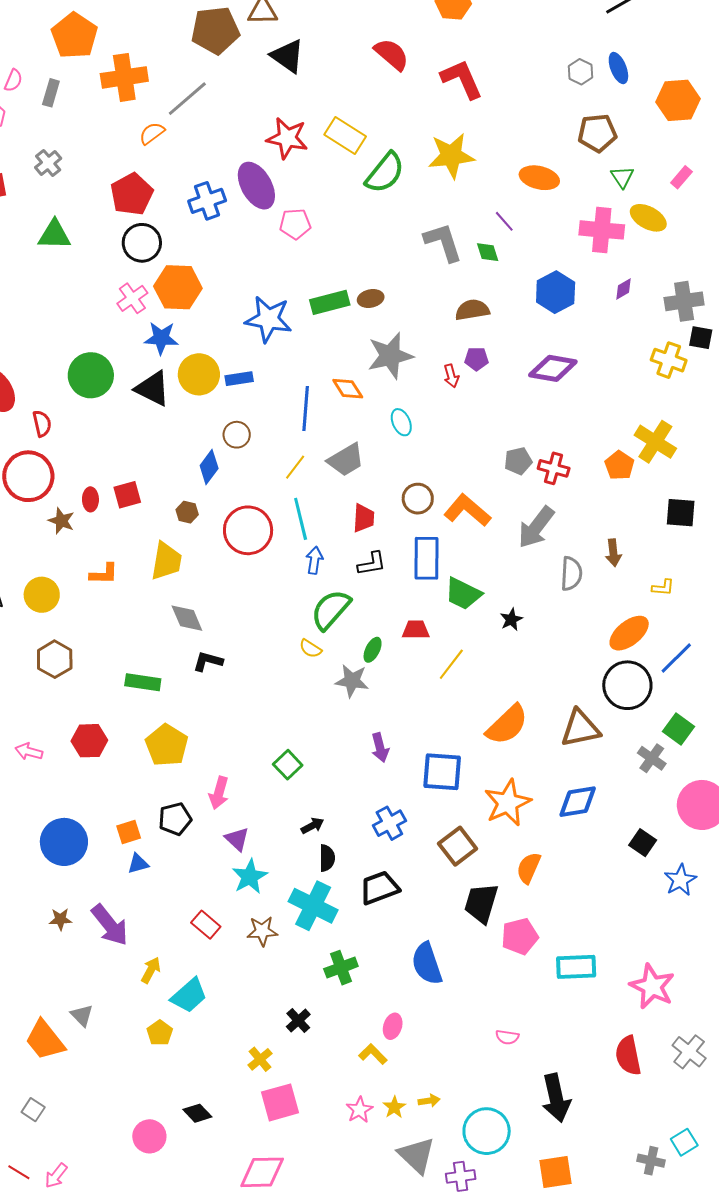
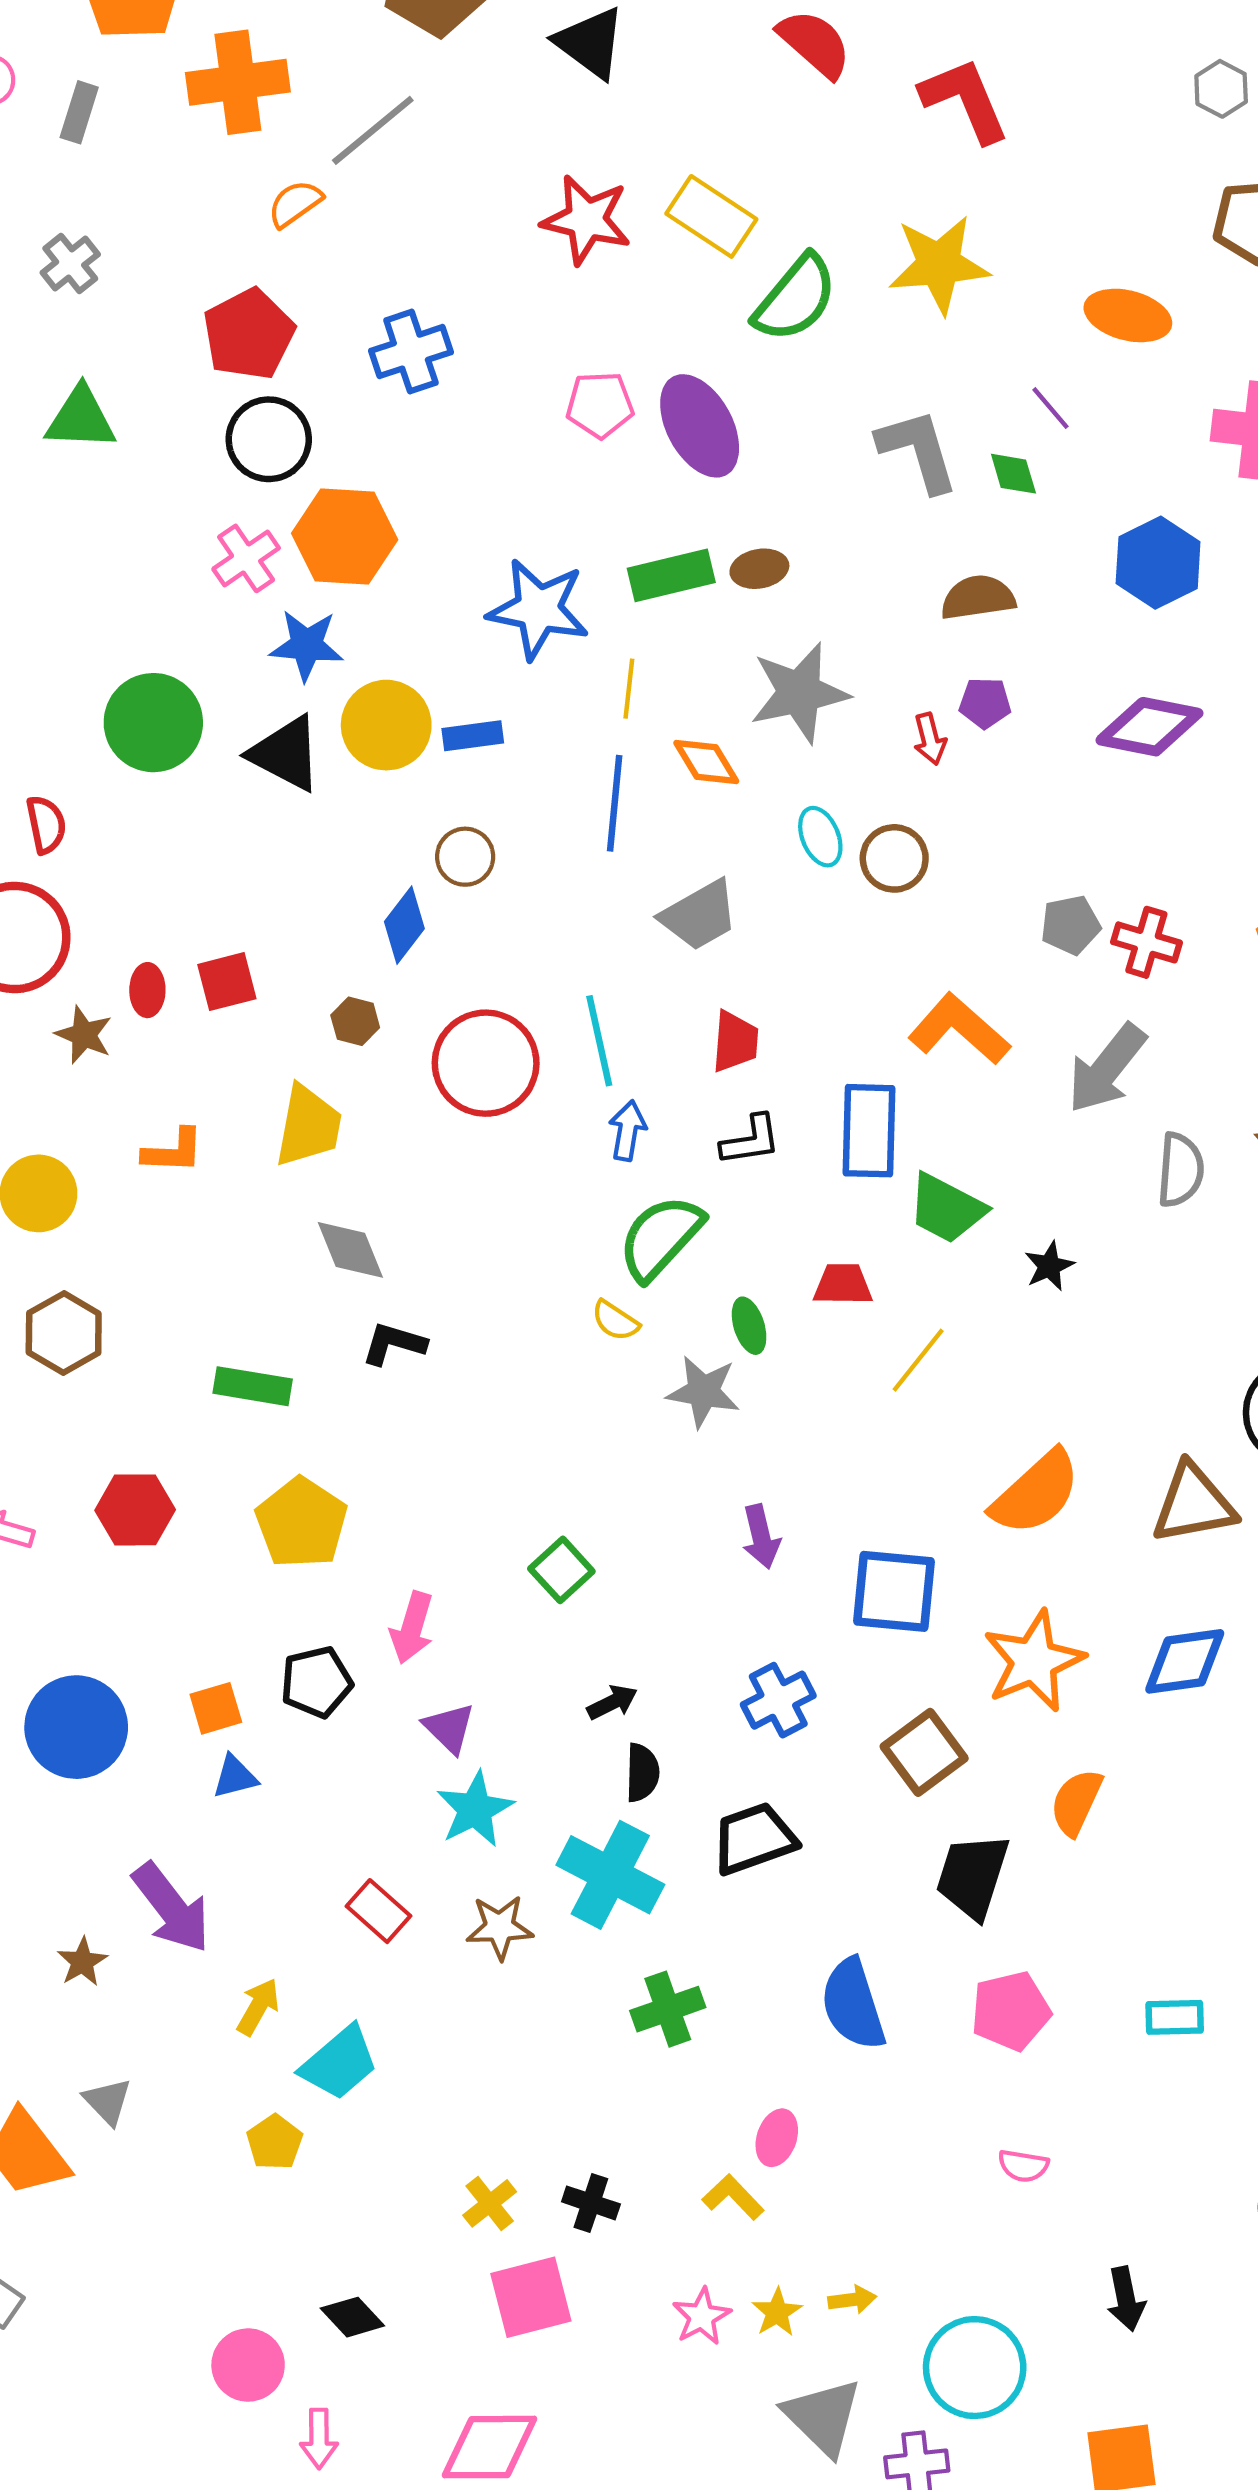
purple ellipse: (256, 186) -> (700, 426), moved
yellow line: (295, 467) -> (629, 689), moved, turned -32
brown circle: (418, 499) -> (894, 858), moved
green ellipse: (373, 650) -> (749, 1326), turned -45
brown star: (60, 919) -> (82, 1962), moved, turned -30
pink pentagon: (520, 936) -> (1011, 2011), moved
cyan rectangle: (576, 967) -> (1175, 2017), size x0.7
black cross: (298, 1021) -> (591, 2203), moved, turned -30
black arrow: (556, 1098) -> (1126, 2299), size x0.6
pink arrow: (56, 1176) -> (319, 2439), moved, turned -40

